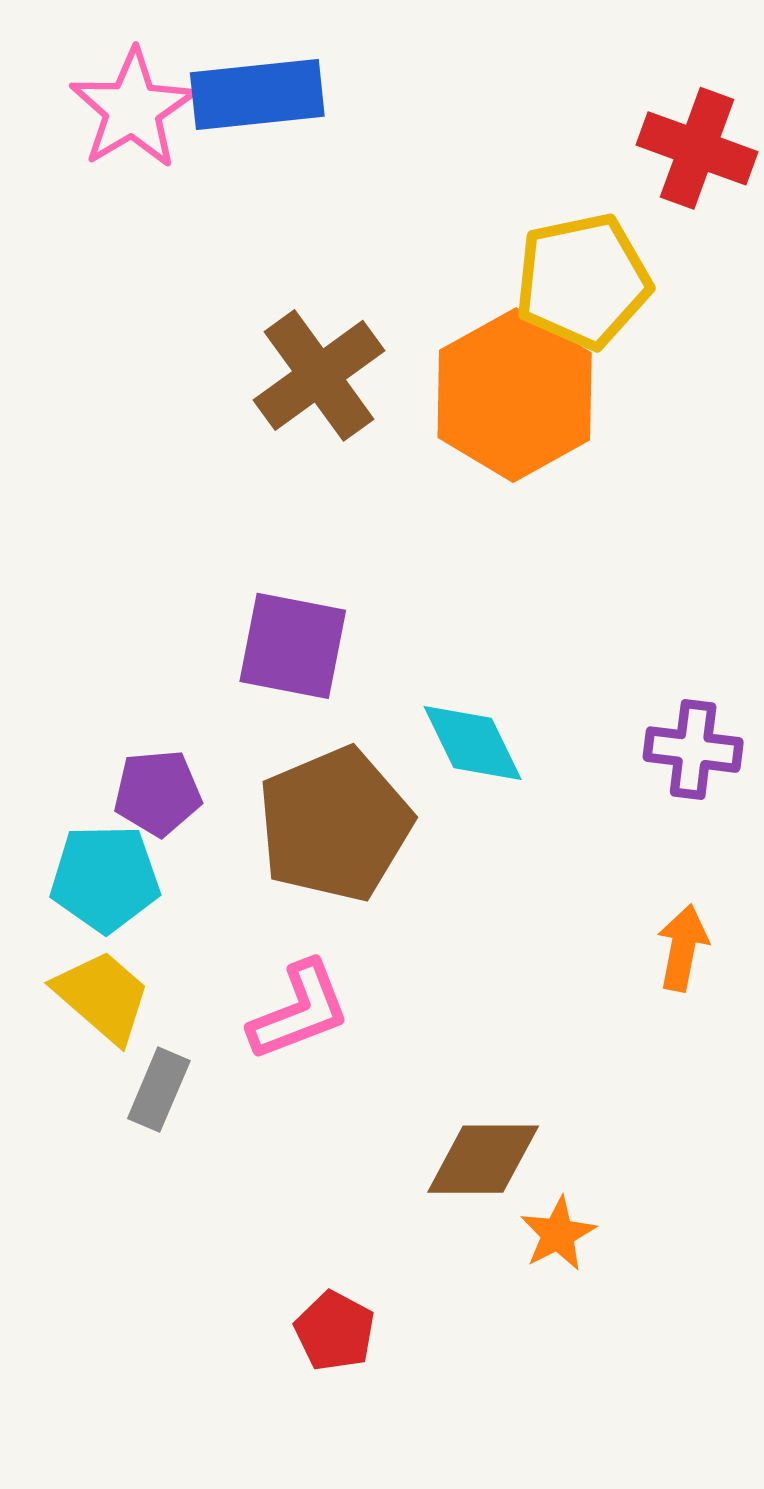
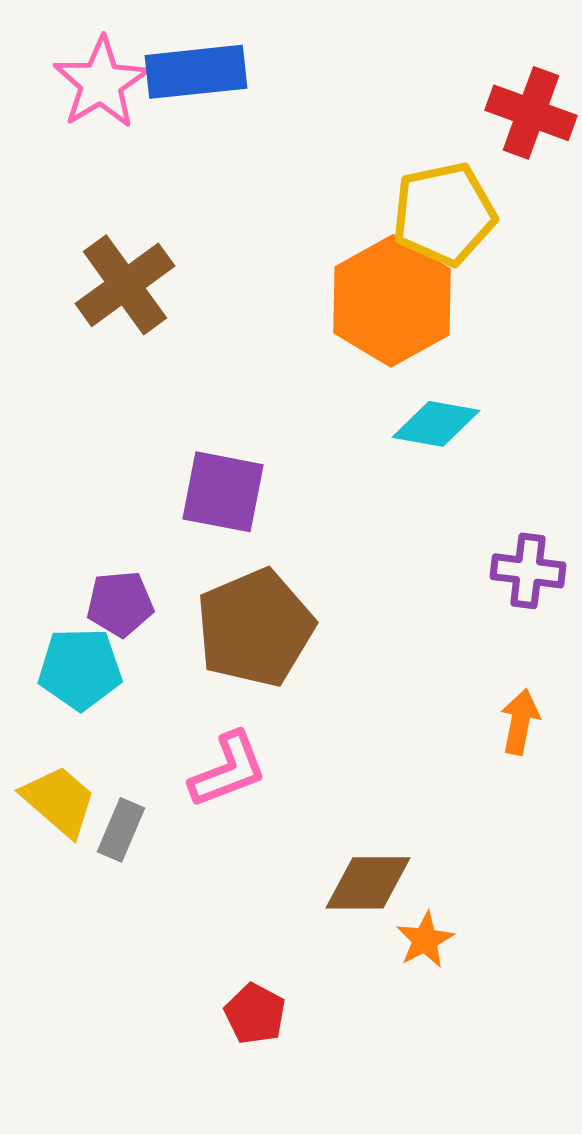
brown cross: (319, 375) -> (125, 285), moved
cyan diamond: (473, 743) -> (436, 424), moved, turned -54
yellow trapezoid: (102, 996) -> (59, 801), moved

